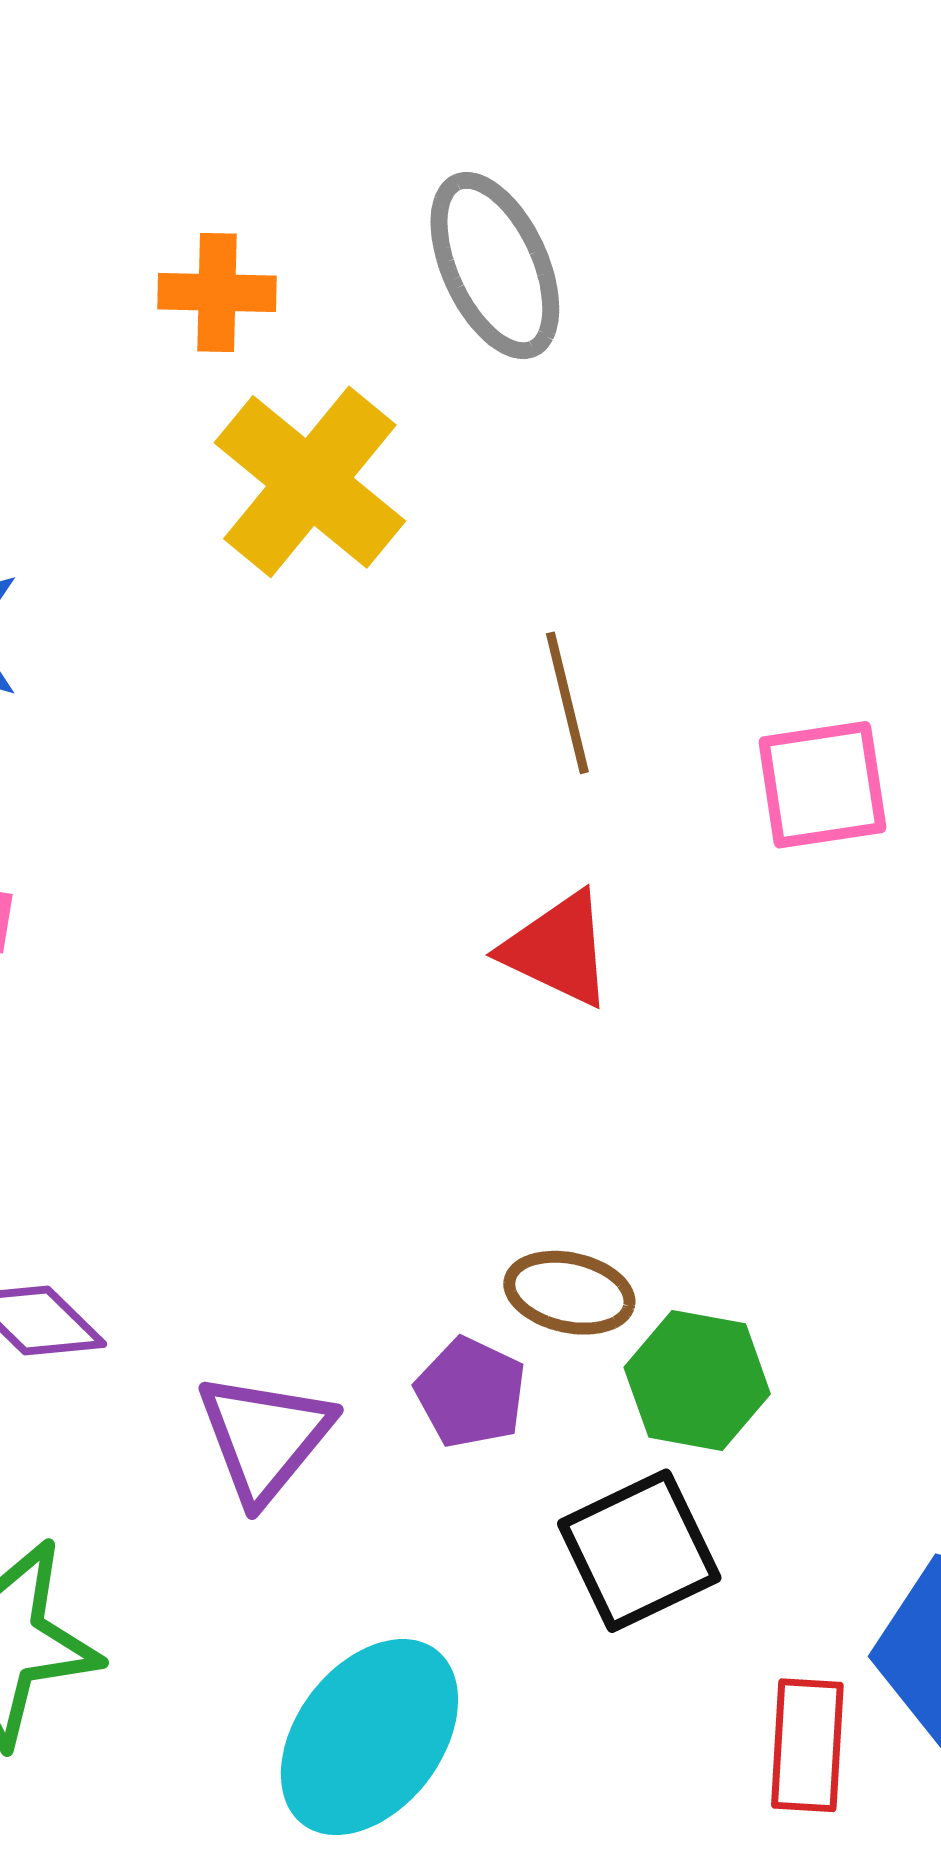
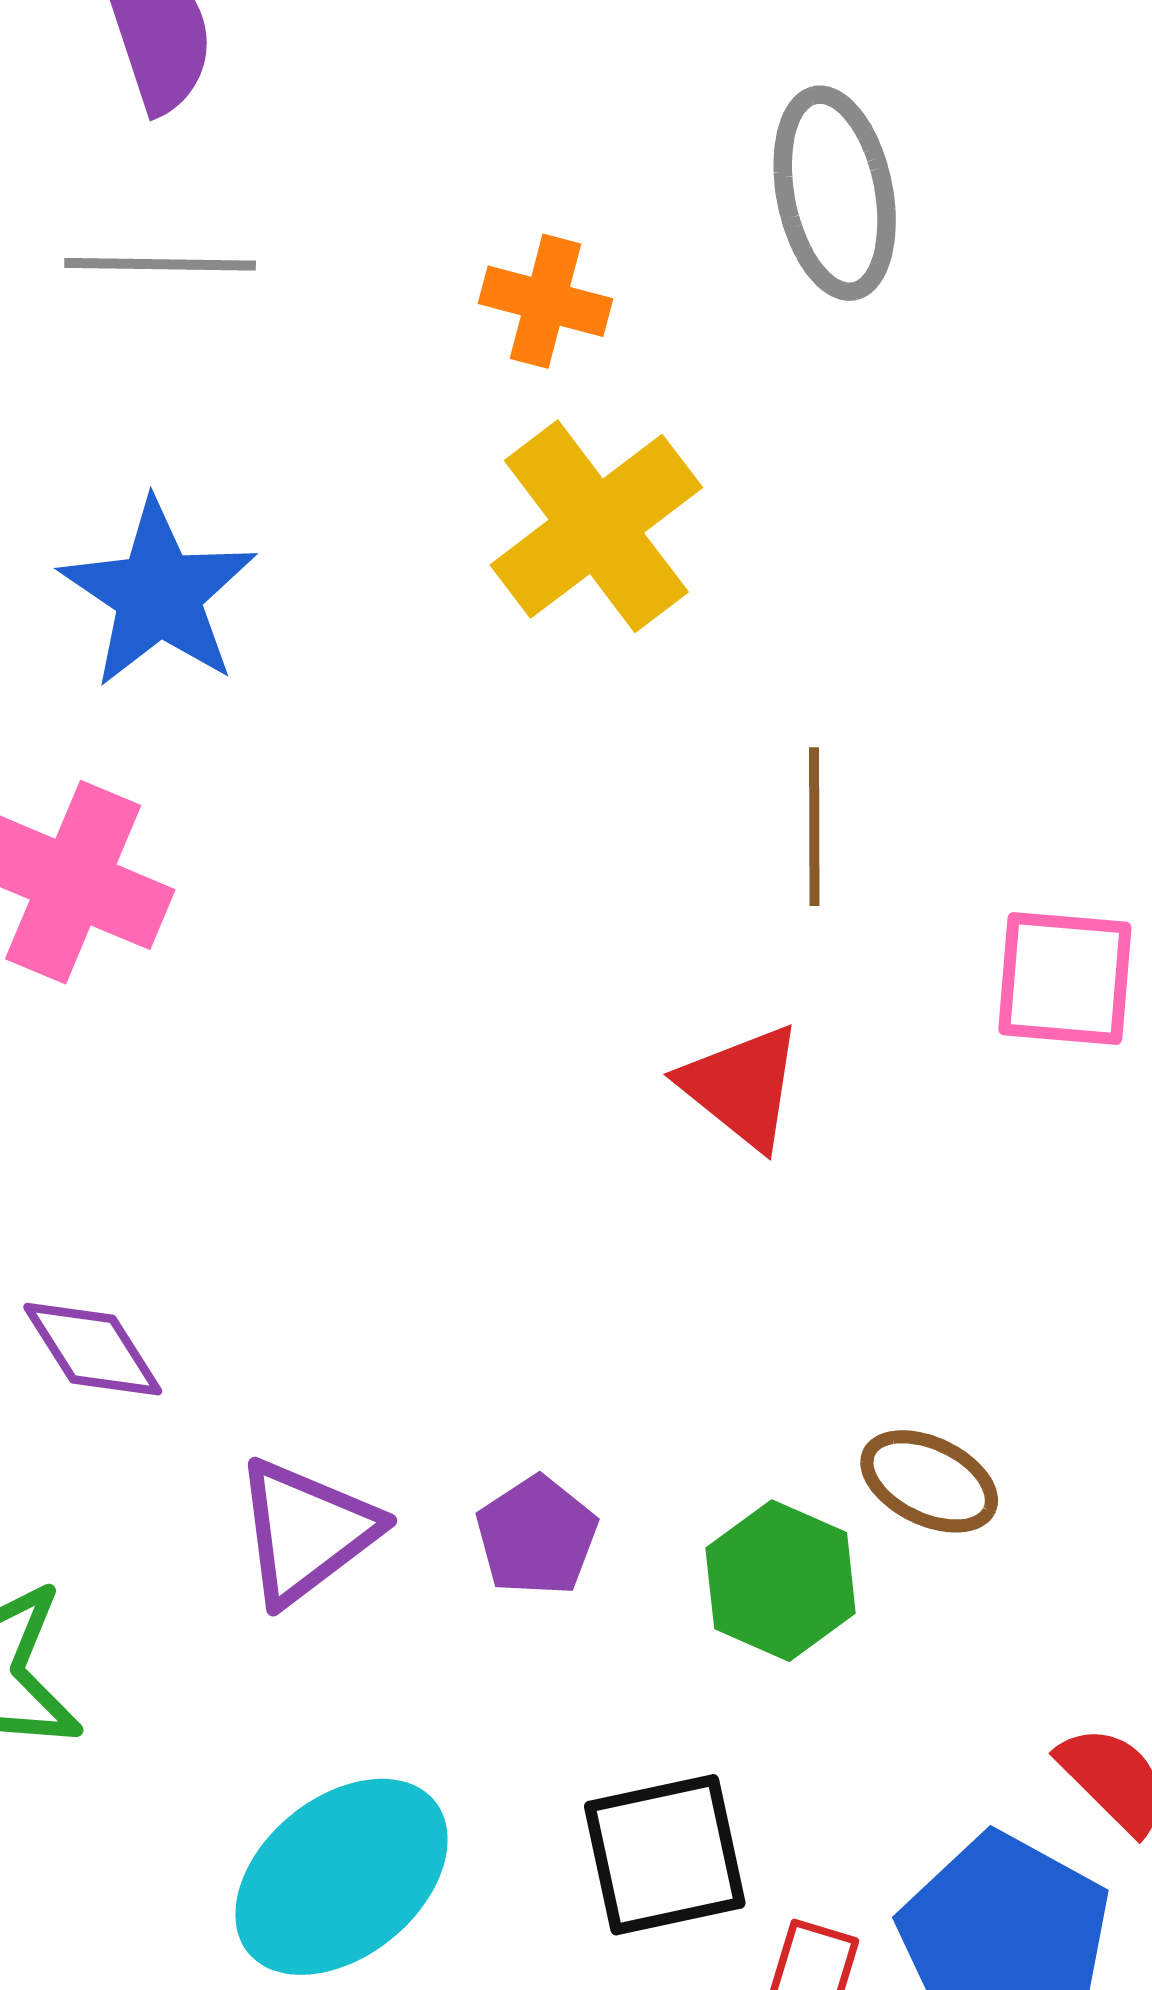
gray ellipse: (495, 266) -> (835, 193), moved
brown ellipse: (569, 1293) -> (929, 1481), moved
black square: (639, 1551) -> (665, 1855), moved

